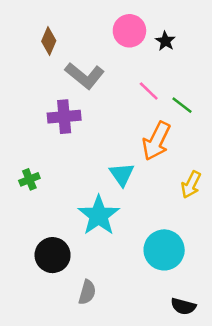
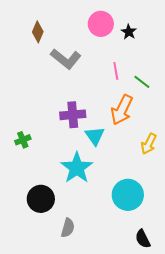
pink line: (149, 91) -> (116, 71), turned 36
purple cross: (64, 117) -> (73, 115), moved
black semicircle: (183, 306) -> (143, 239), turned 48

